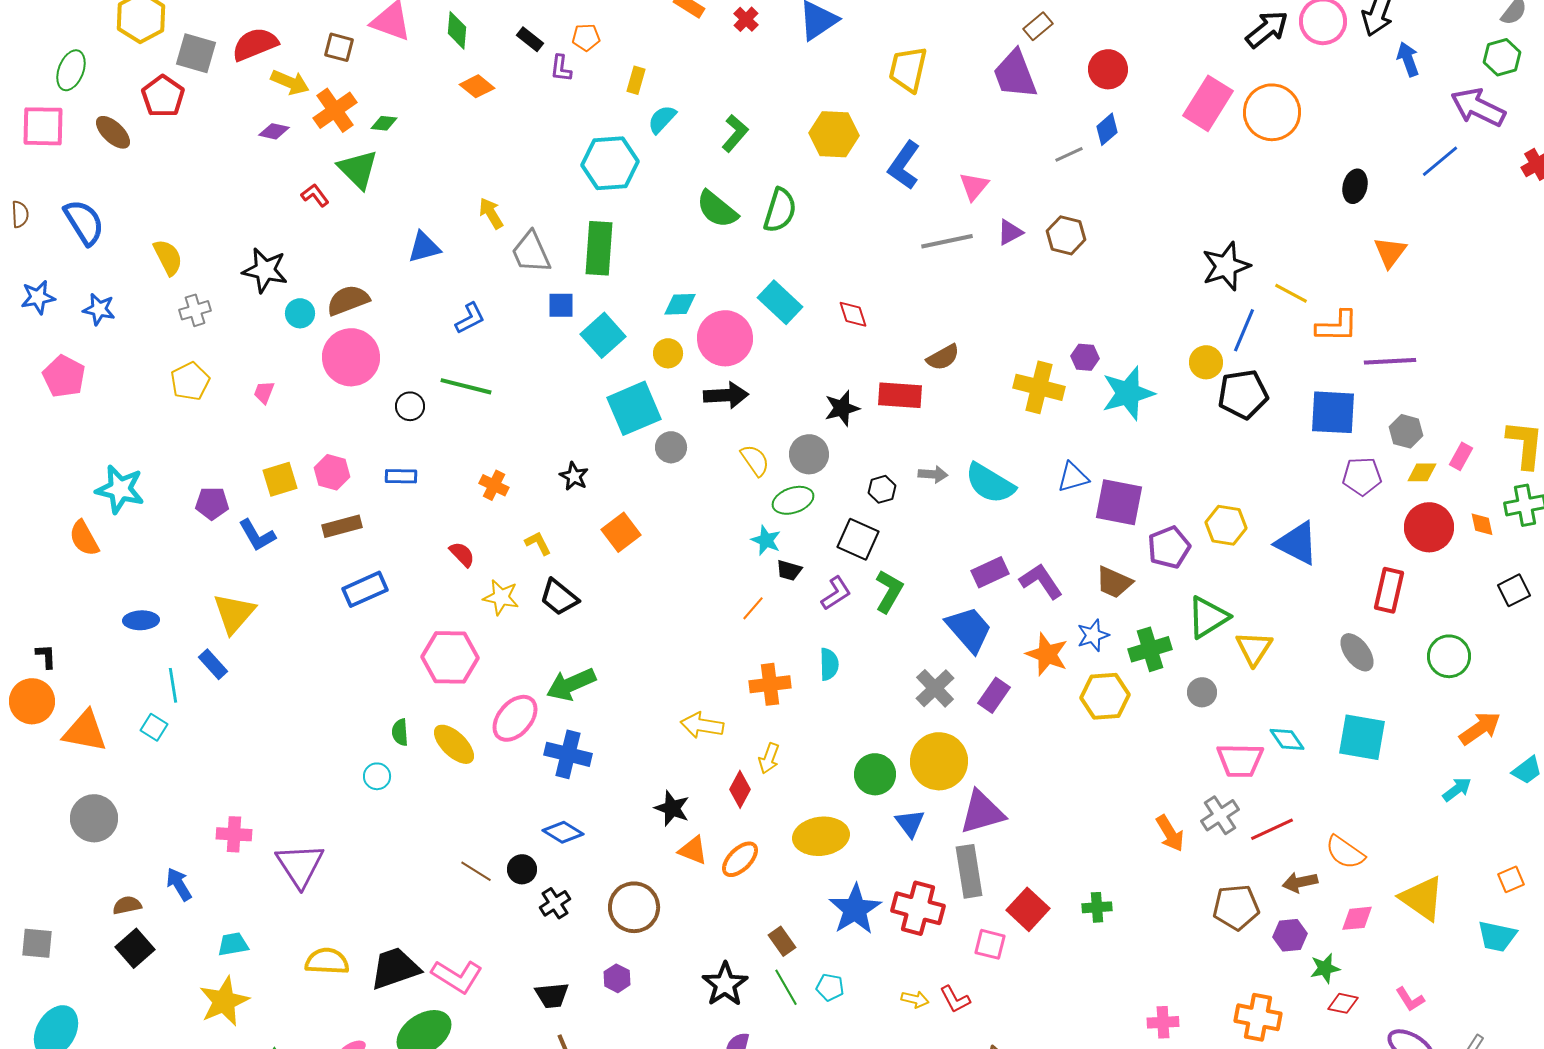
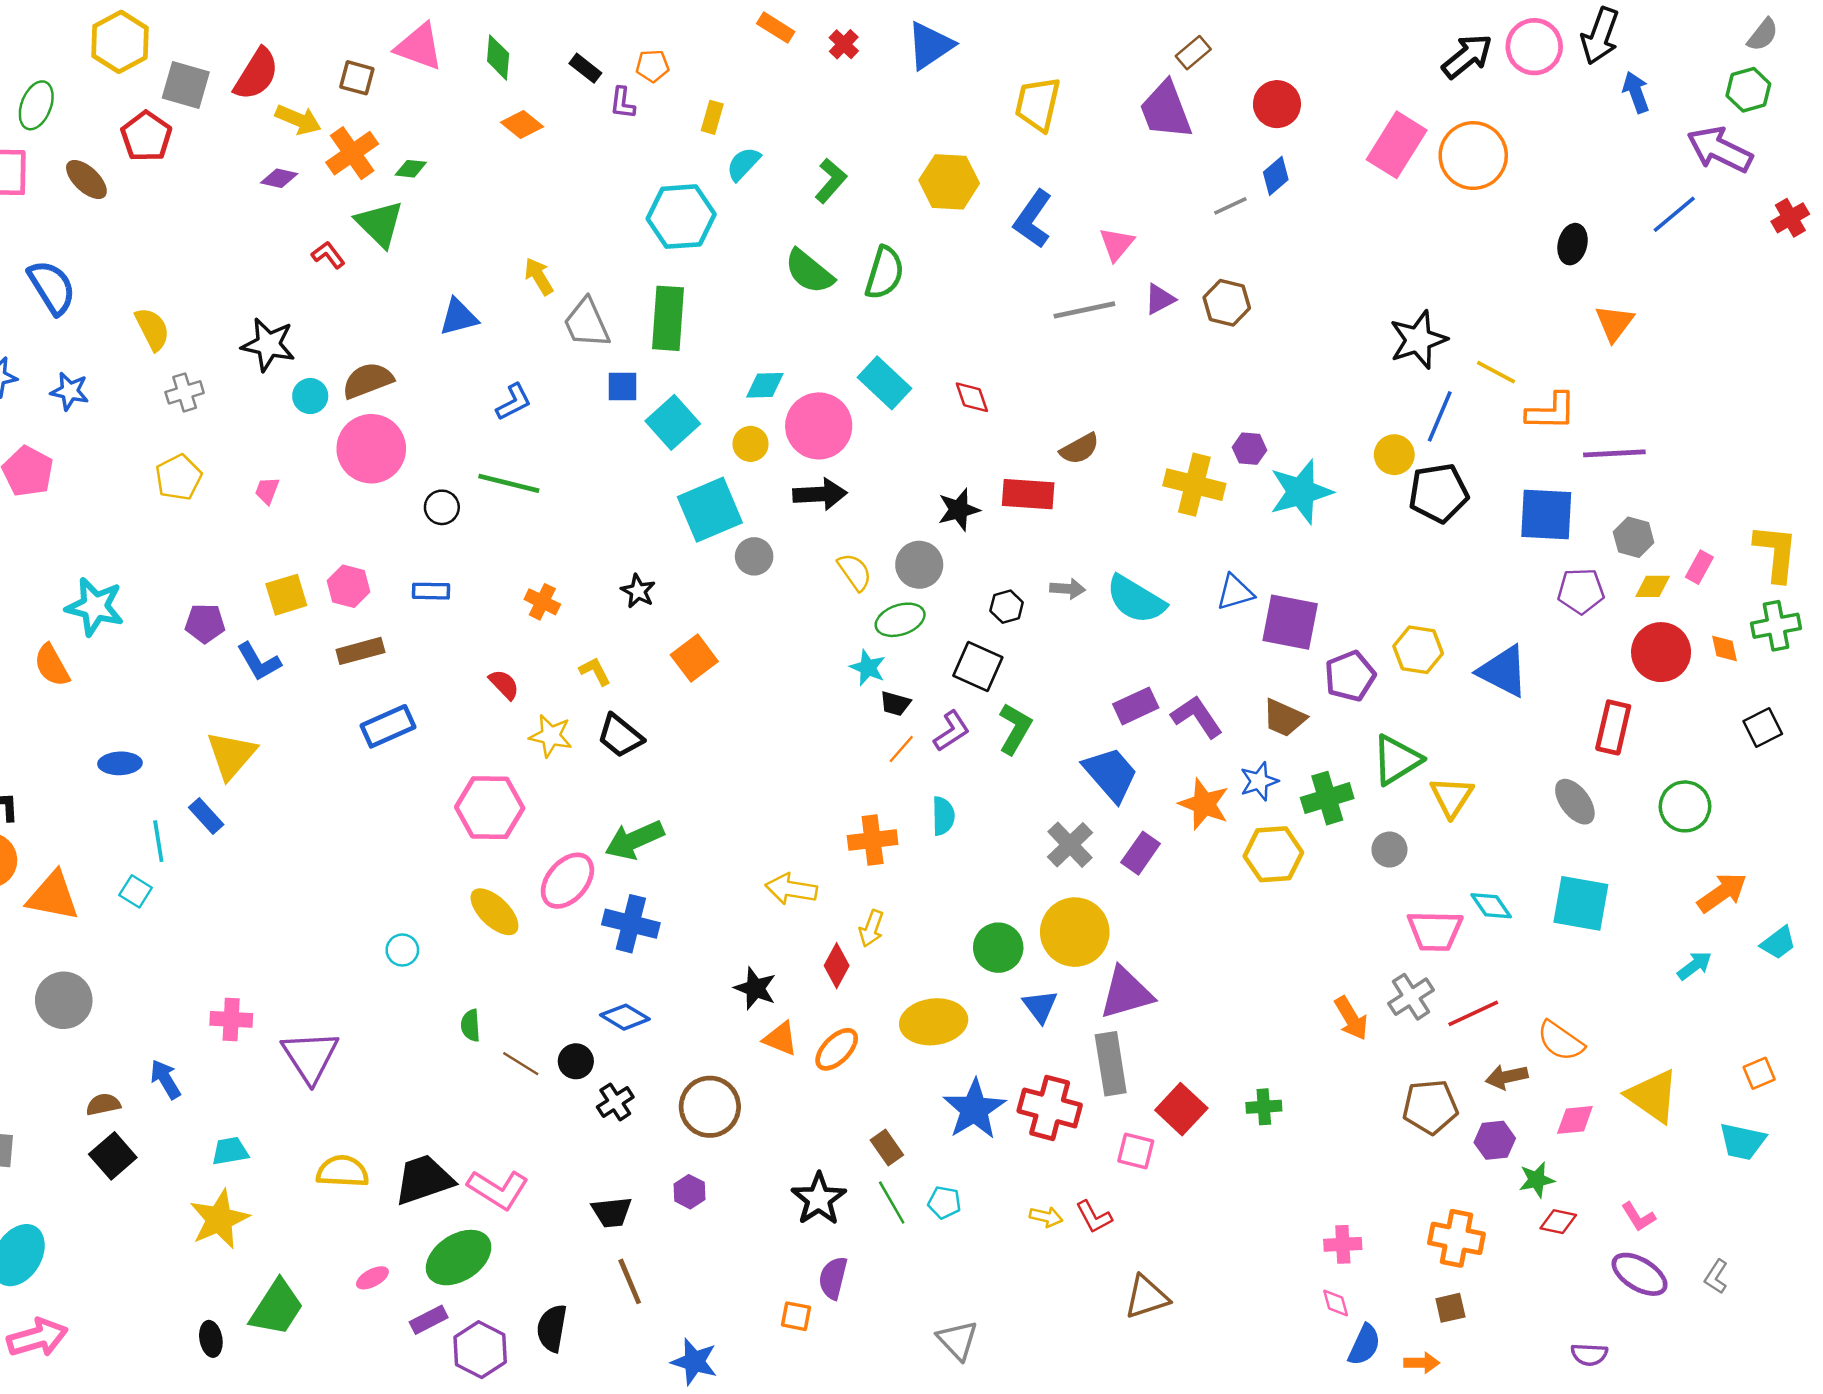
red semicircle: (255, 44) -> (256, 74), turned 144
orange line: (753, 608) -> (901, 749), moved
green semicircle: (400, 732) -> (471, 1025), moved

